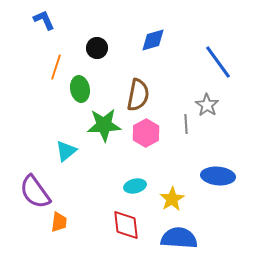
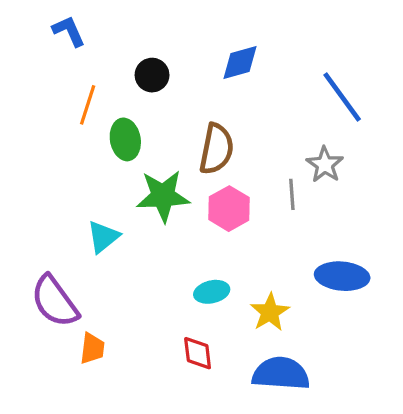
red diamond: (126, 225) -> (198, 353), size x0.7

